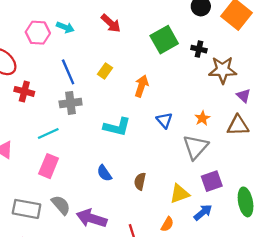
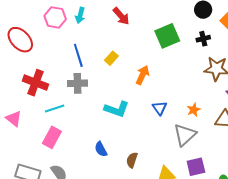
cyan arrow: (65, 27) -> (80, 15), turned 77
black cross: (199, 49) -> (203, 39), moved, turned -32
red cross: (24, 91) -> (35, 83), moved, size x1.4

